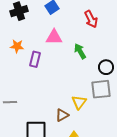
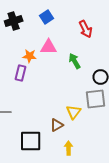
orange star: (17, 46) -> (30, 56), moved
purple rectangle: (35, 59) -> (21, 73), moved

